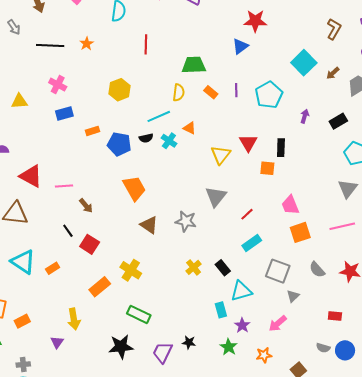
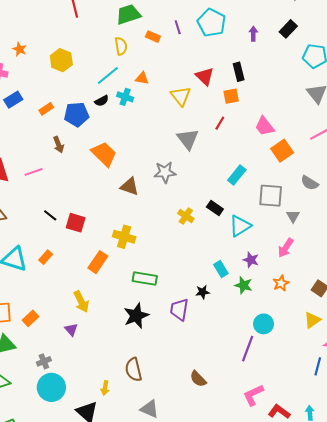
orange star: (87, 44) -> (20, 49), moved
brown arrow: (86, 206) -> (58, 145), moved, turned 35
red line: (247, 214) -> (220, 123), moved
cyan rectangle: (221, 310) -> (221, 269), moved

